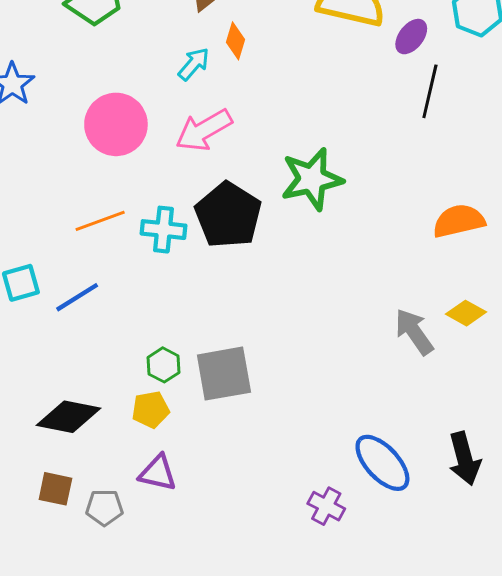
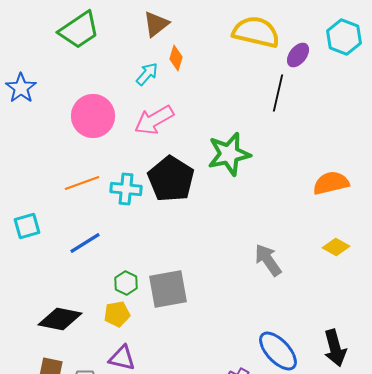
black line: (430, 91) -> (278, 93), moved
blue line: (77, 297) -> (85, 243), moved
gray arrow: (414, 332) -> (268, 260), moved

